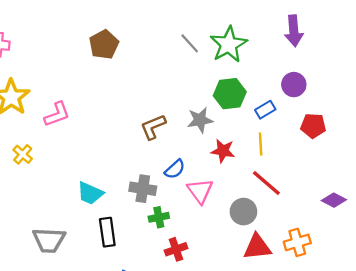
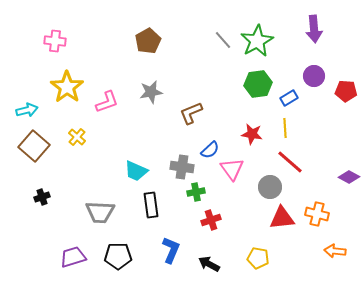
gray star: (200, 120) -> (151, 92), moved
red pentagon: (313, 126) -> (346, 91), moved
orange cross: (297, 242) -> (317, 214), turned 30

